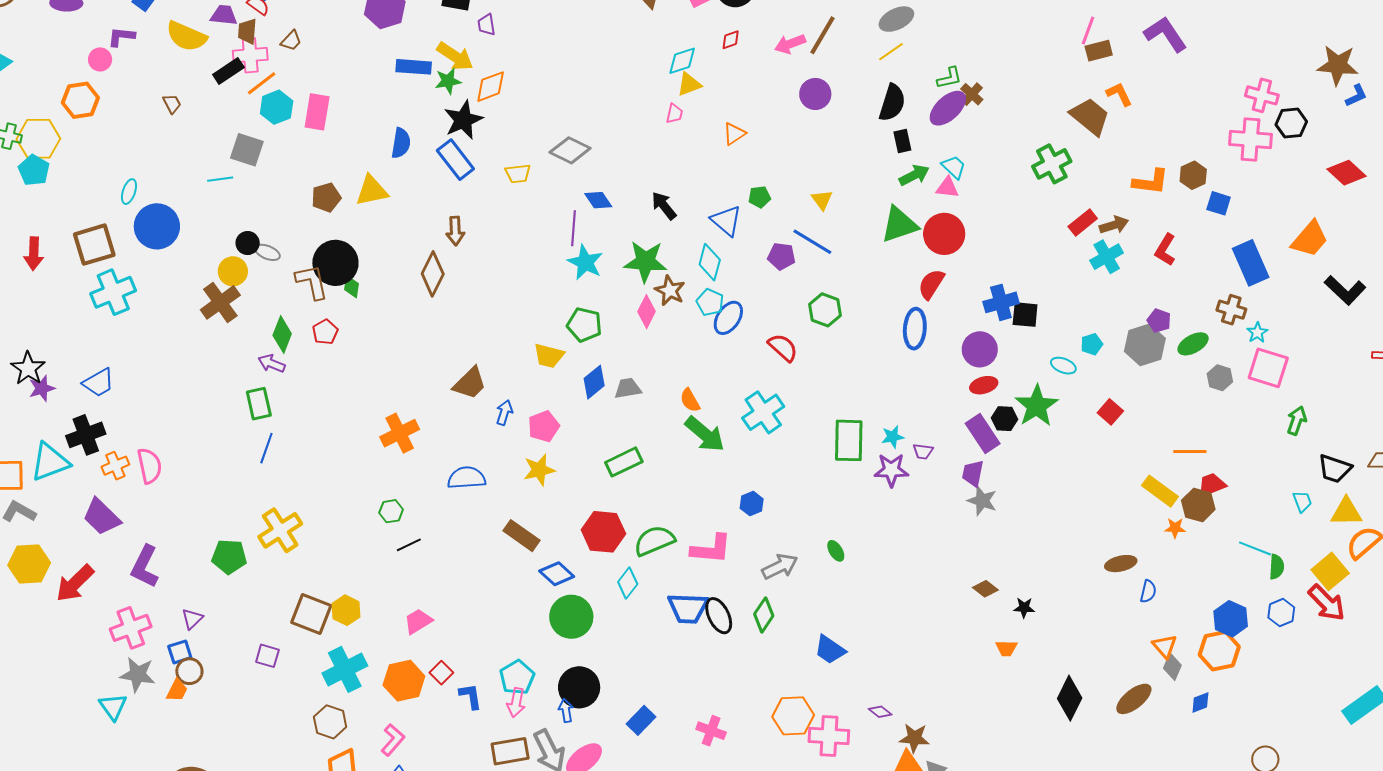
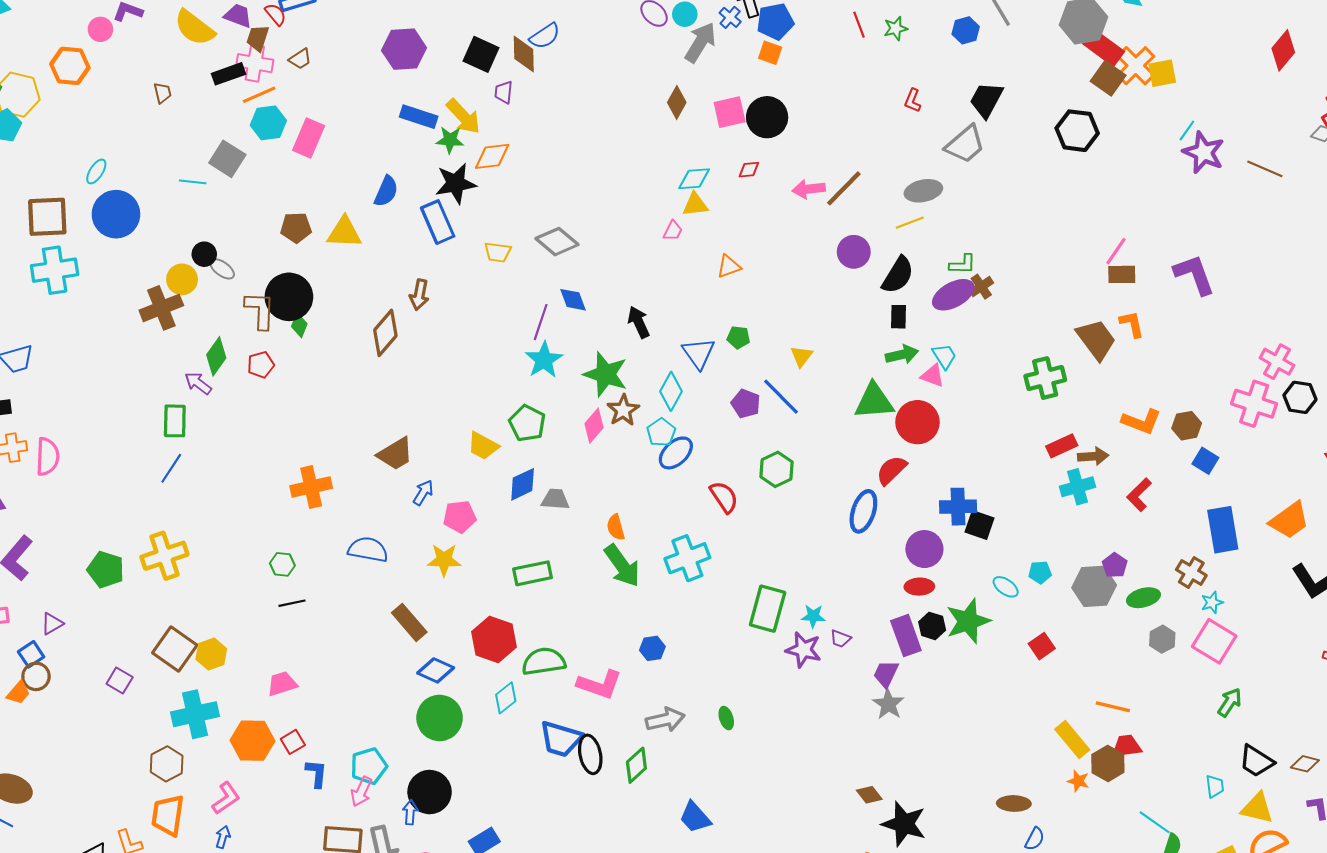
purple circle: (815, 94) -> (854, 252), moved
blue diamond: (557, 574) -> (436, 670), turned -32
black star: (1024, 608) -> (904, 824), size x2.0
blue square: (180, 652) -> (31, 654), turned -30

